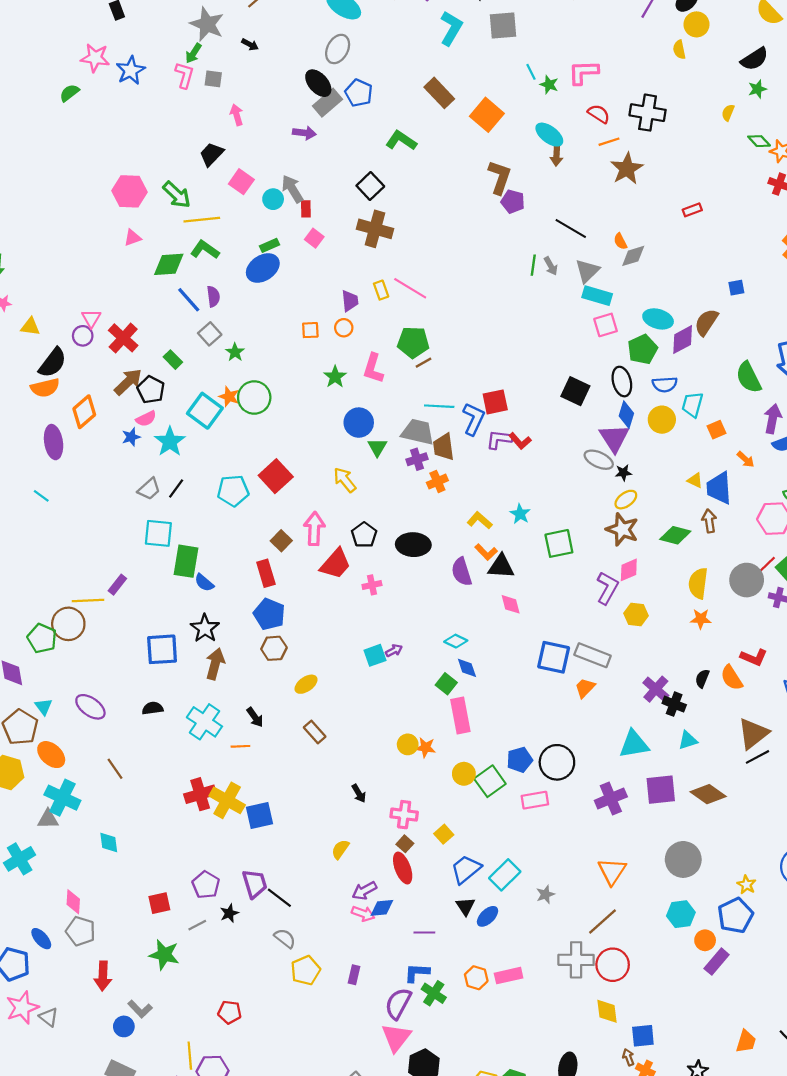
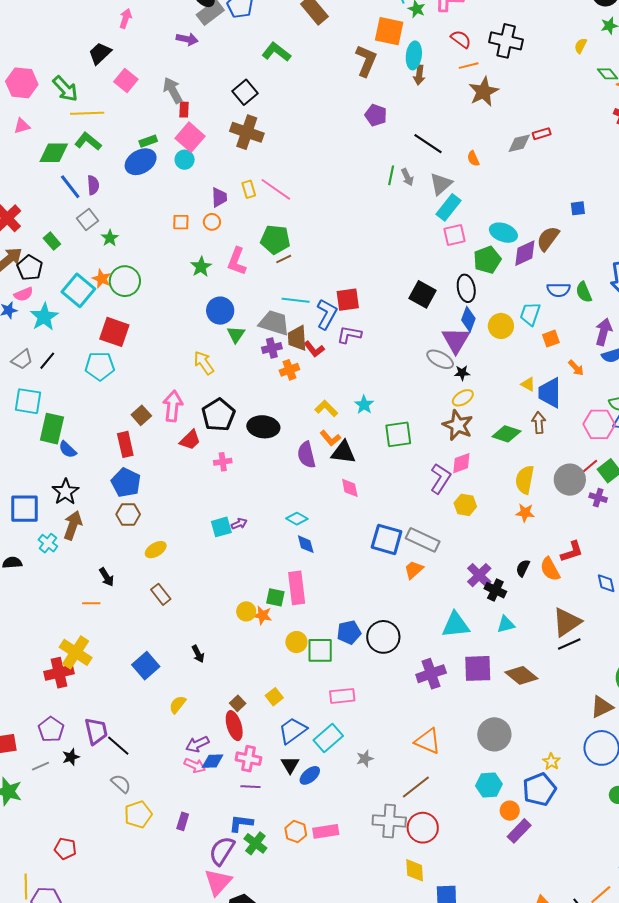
pink arrow: (237, 115) -> (126, 18), turned 30
orange square: (487, 115) -> (389, 31), moved, turned -32
cyan ellipse: (549, 135) -> (414, 55), turned 56
brown L-shape: (500, 177) -> (366, 61), moved
cyan circle: (273, 199) -> (185, 160), moved
pink square: (314, 238) -> (190, 137), size x1.6
gray diamond: (633, 256) -> (519, 143), moved
cyan rectangle: (597, 296) -> (449, 207), turned -72
green semicircle: (749, 377) -> (584, 292), size x0.7
blue semicircle: (665, 384) -> (559, 290), moved
red L-shape: (520, 441) -> (314, 349), moved
red square: (276, 476) -> (114, 332), moved, turned -32
black pentagon: (364, 535) -> (218, 415), size x1.4
red trapezoid: (335, 564) -> (190, 440), size x0.7
red L-shape: (754, 657) -> (572, 552), turned -45
green square: (446, 684) -> (275, 597), moved, turned -30
cyan cross: (204, 722) -> (48, 543), moved, size x0.6
green square: (490, 781) -> (320, 650), turned 32
red cross: (200, 794) -> (59, 673), moved
pink rectangle: (535, 800) -> (342, 696), moved
pink cross: (404, 815) -> (248, 759), moved
blue square: (260, 816) -> (146, 666), moved, turned -32
orange triangle: (612, 871) -> (428, 741), turned -44

